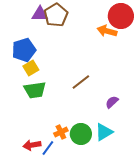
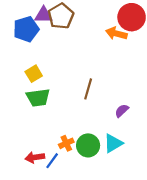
blue pentagon: (24, 50) -> (26, 29), moved
brown line: (81, 82) -> (88, 89), turned -36

